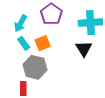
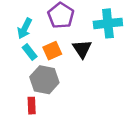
black triangle: (84, 49) -> (82, 49), moved

